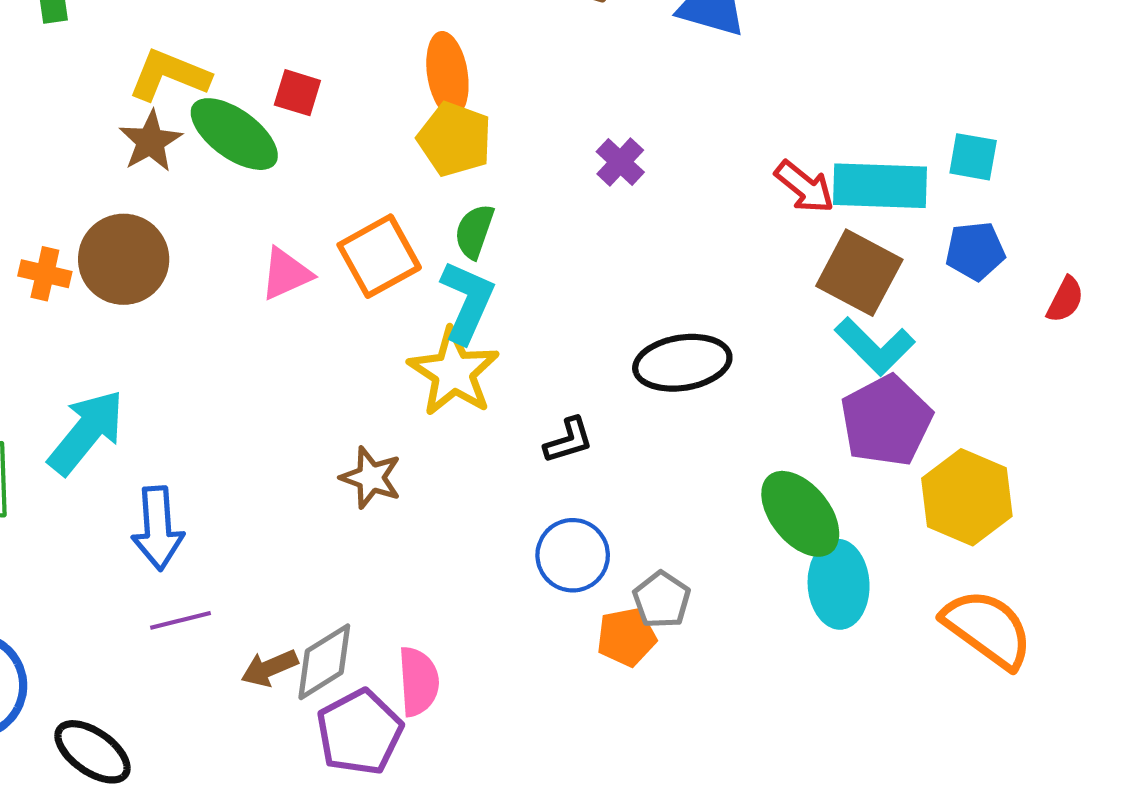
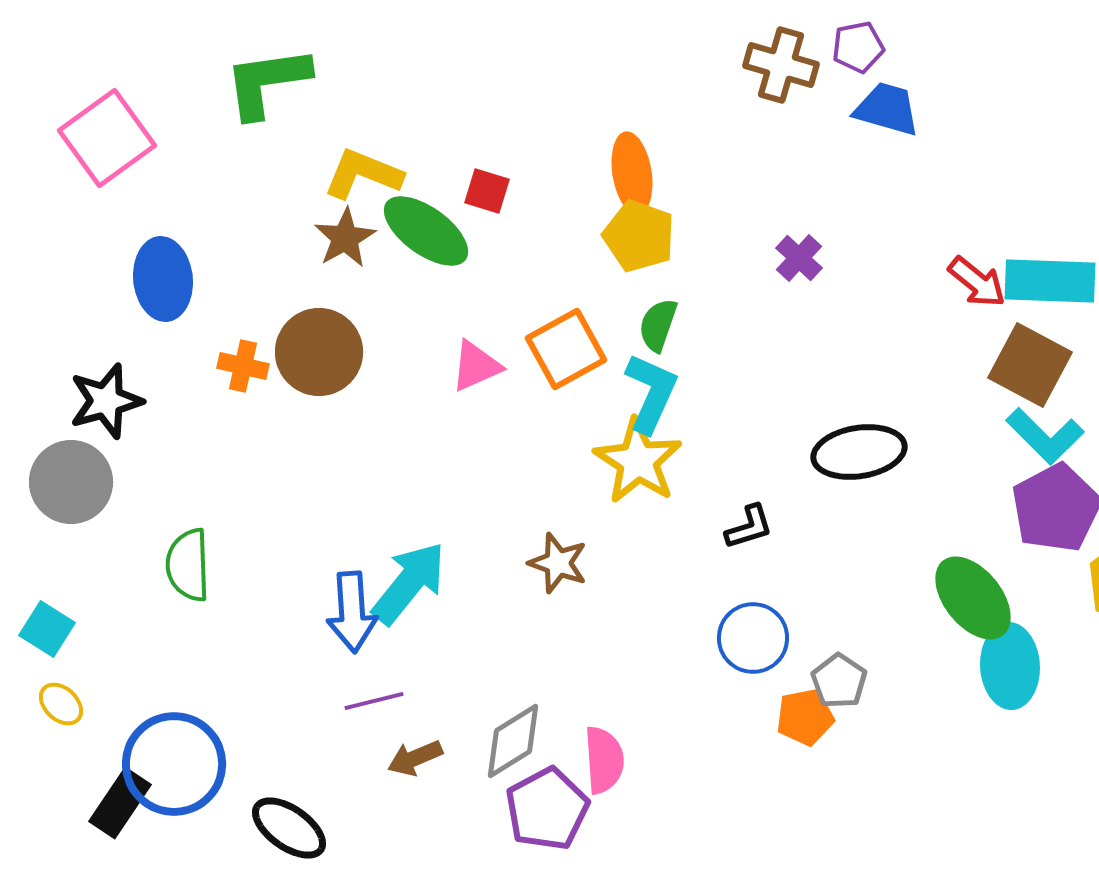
cyan arrow: (86, 432) -> (409, 583), moved
brown arrow: (269, 668) -> (415, 758), moved

